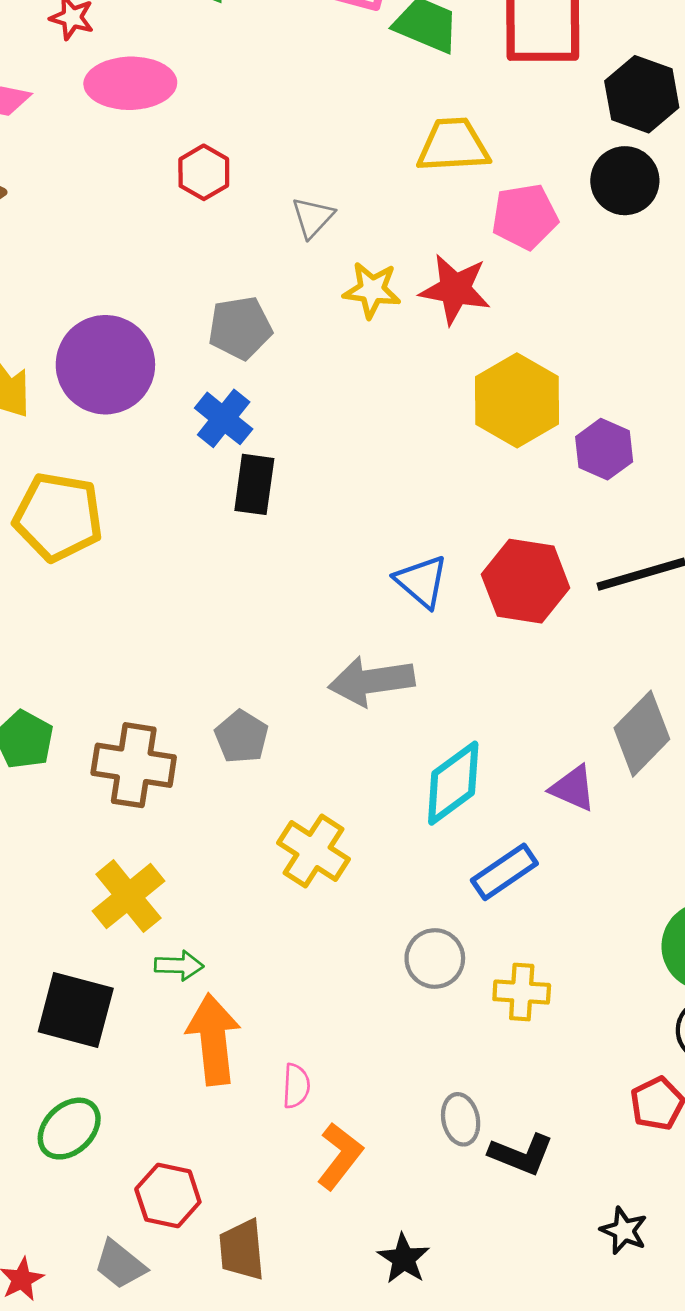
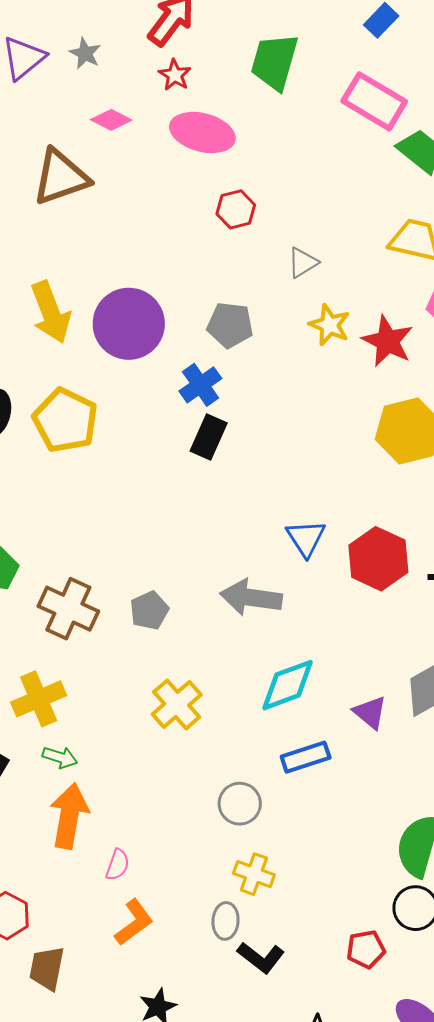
yellow cross: (522, 992) -> (254, 874), moved

